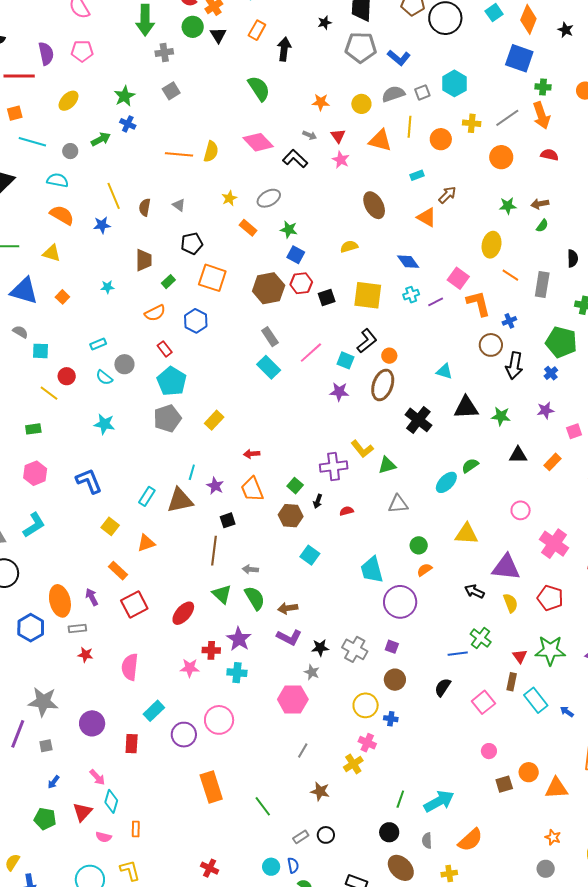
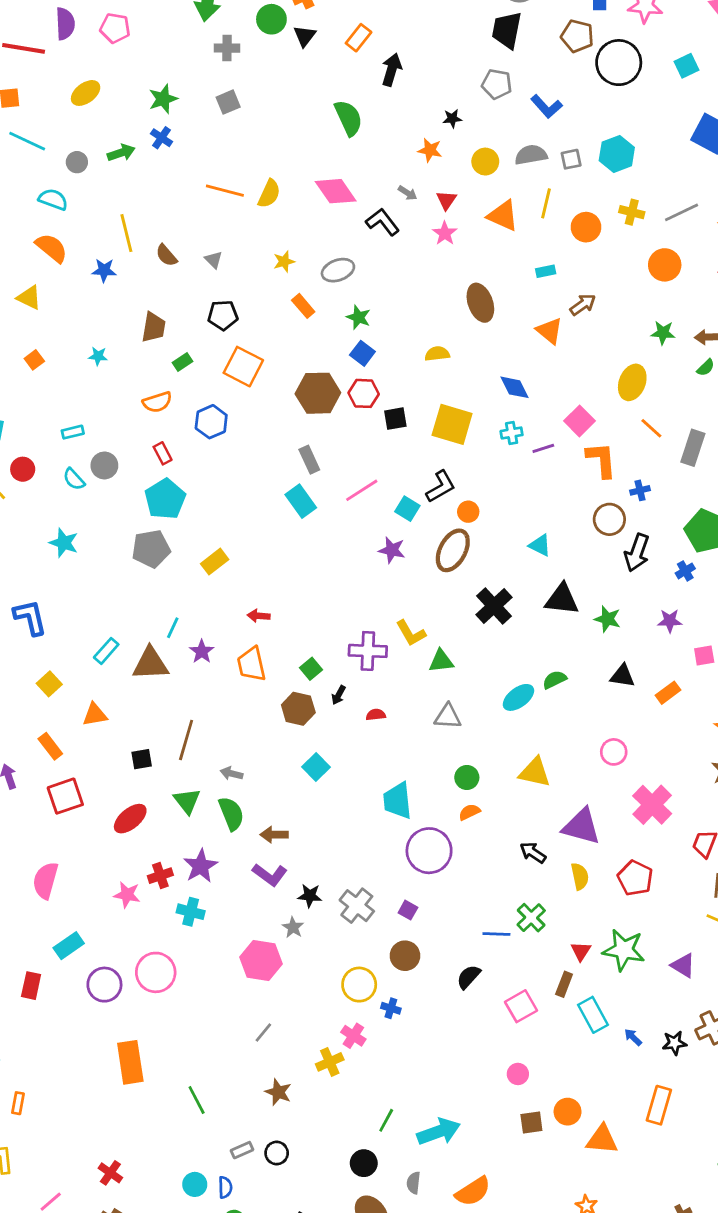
black star: (325, 23) -> (452, 118), moved
gray pentagon: (361, 47) -> (497, 84), size x0.7
brown semicircle: (145, 207) -> (166, 255), turned -60
black square: (228, 520) -> (142, 759), moved
red cross: (211, 650) -> (160, 876), turned -30

